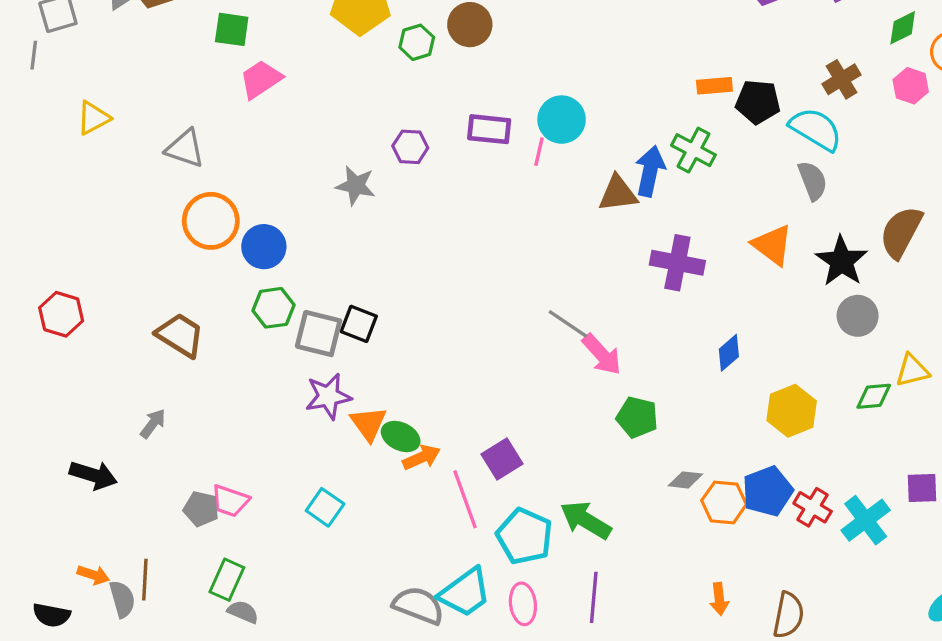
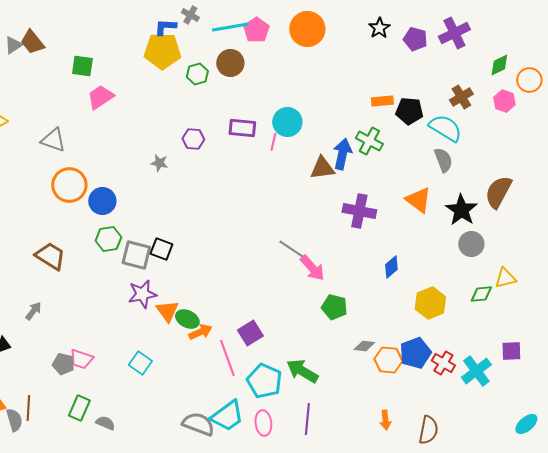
gray star: (356, 185) -> (159, 163), size x0.7
gray semicircle: (243, 612) -> (105, 423), moved

